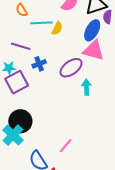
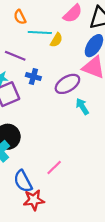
blue cross: (39, 64) -> (33, 77), turned 32
cyan arrow: (86, 87) -> (82, 106), turned -35

